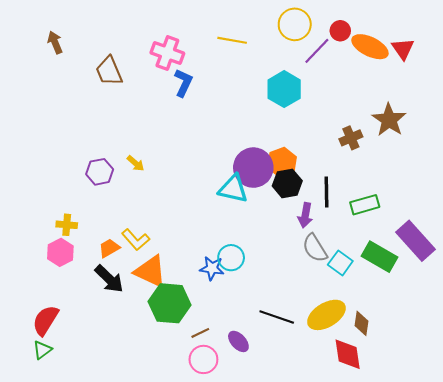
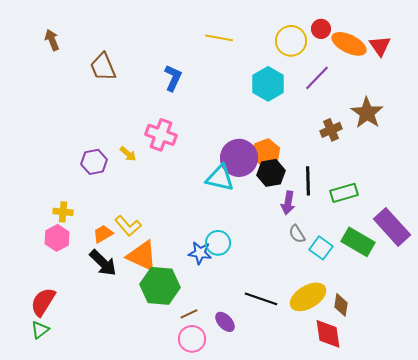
yellow circle: (295, 24) -> (291, 41), moved
purple line: (317, 51) -> (317, 78), moved
pink cross: (167, 53) -> (161, 135), moved
gray semicircle: (315, 248) -> (297, 234), size x0.7

